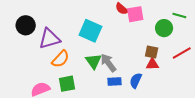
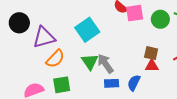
green circle: (164, 28) -> (160, 19), moved
cyan square: (90, 31) -> (87, 30), turned 30

